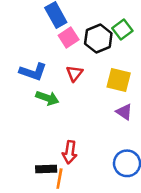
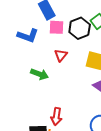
pink square: (69, 38) -> (57, 27), turned 35
blue L-shape: (33, 72) -> (28, 36), moved

